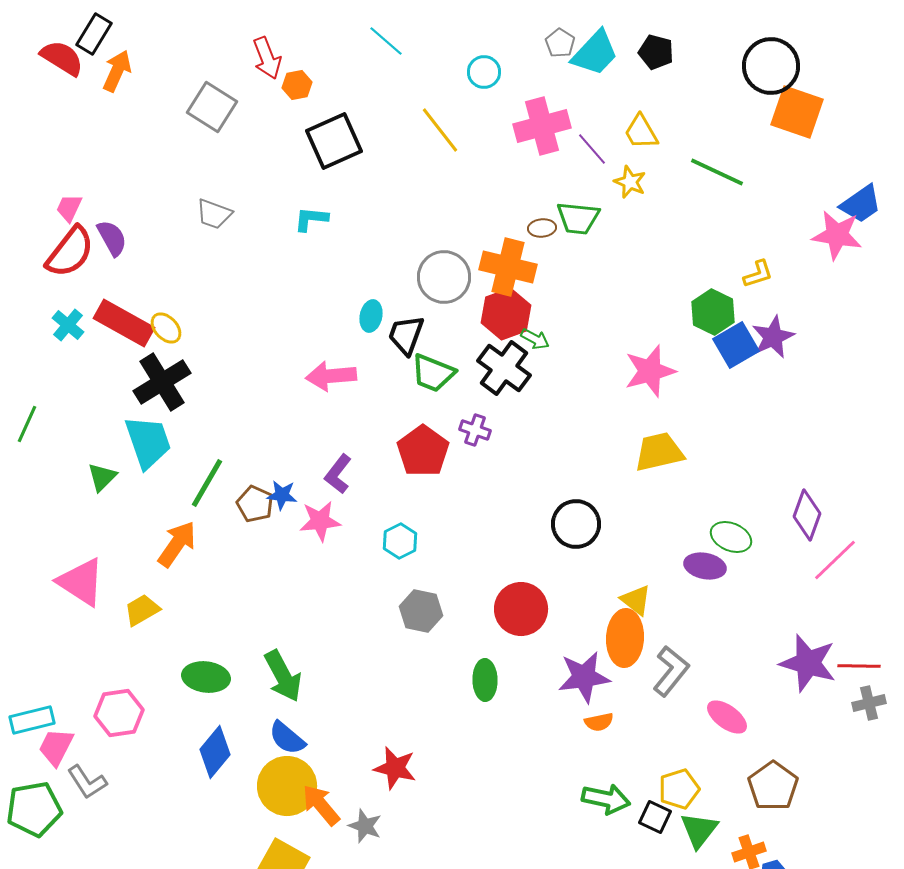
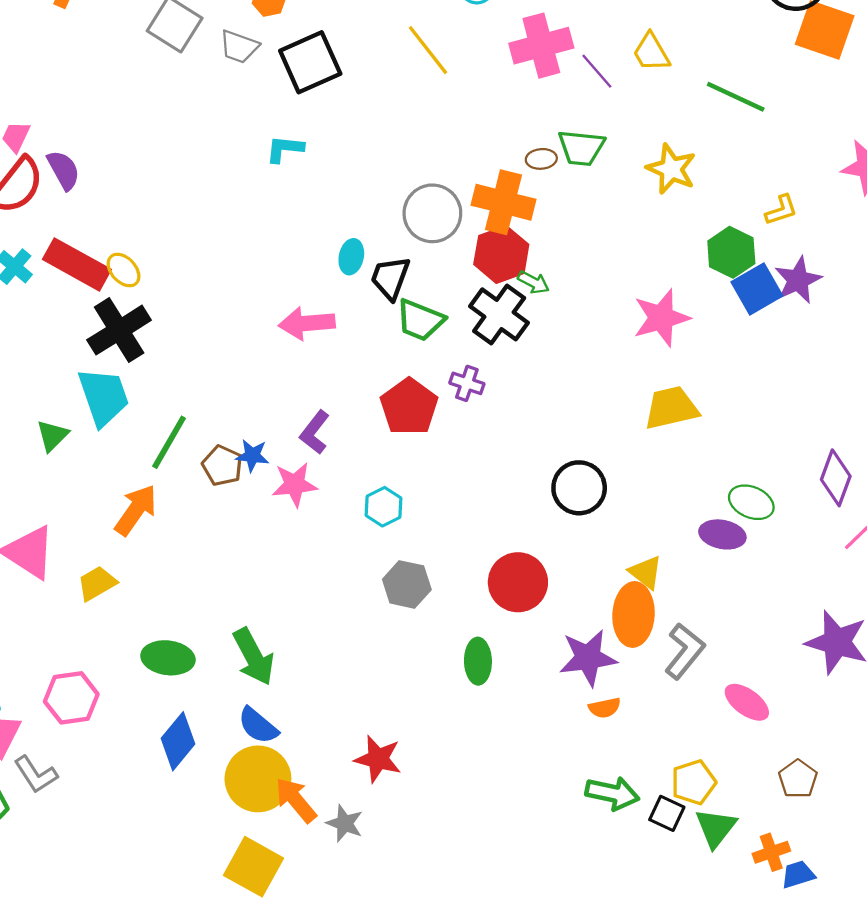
yellow star: (630, 182) -> (671, 169), moved, size x1.4
gray trapezoid: (214, 214) -> (239, 47), moved
brown pentagon: (773, 786) -> (798, 779), size x0.7

